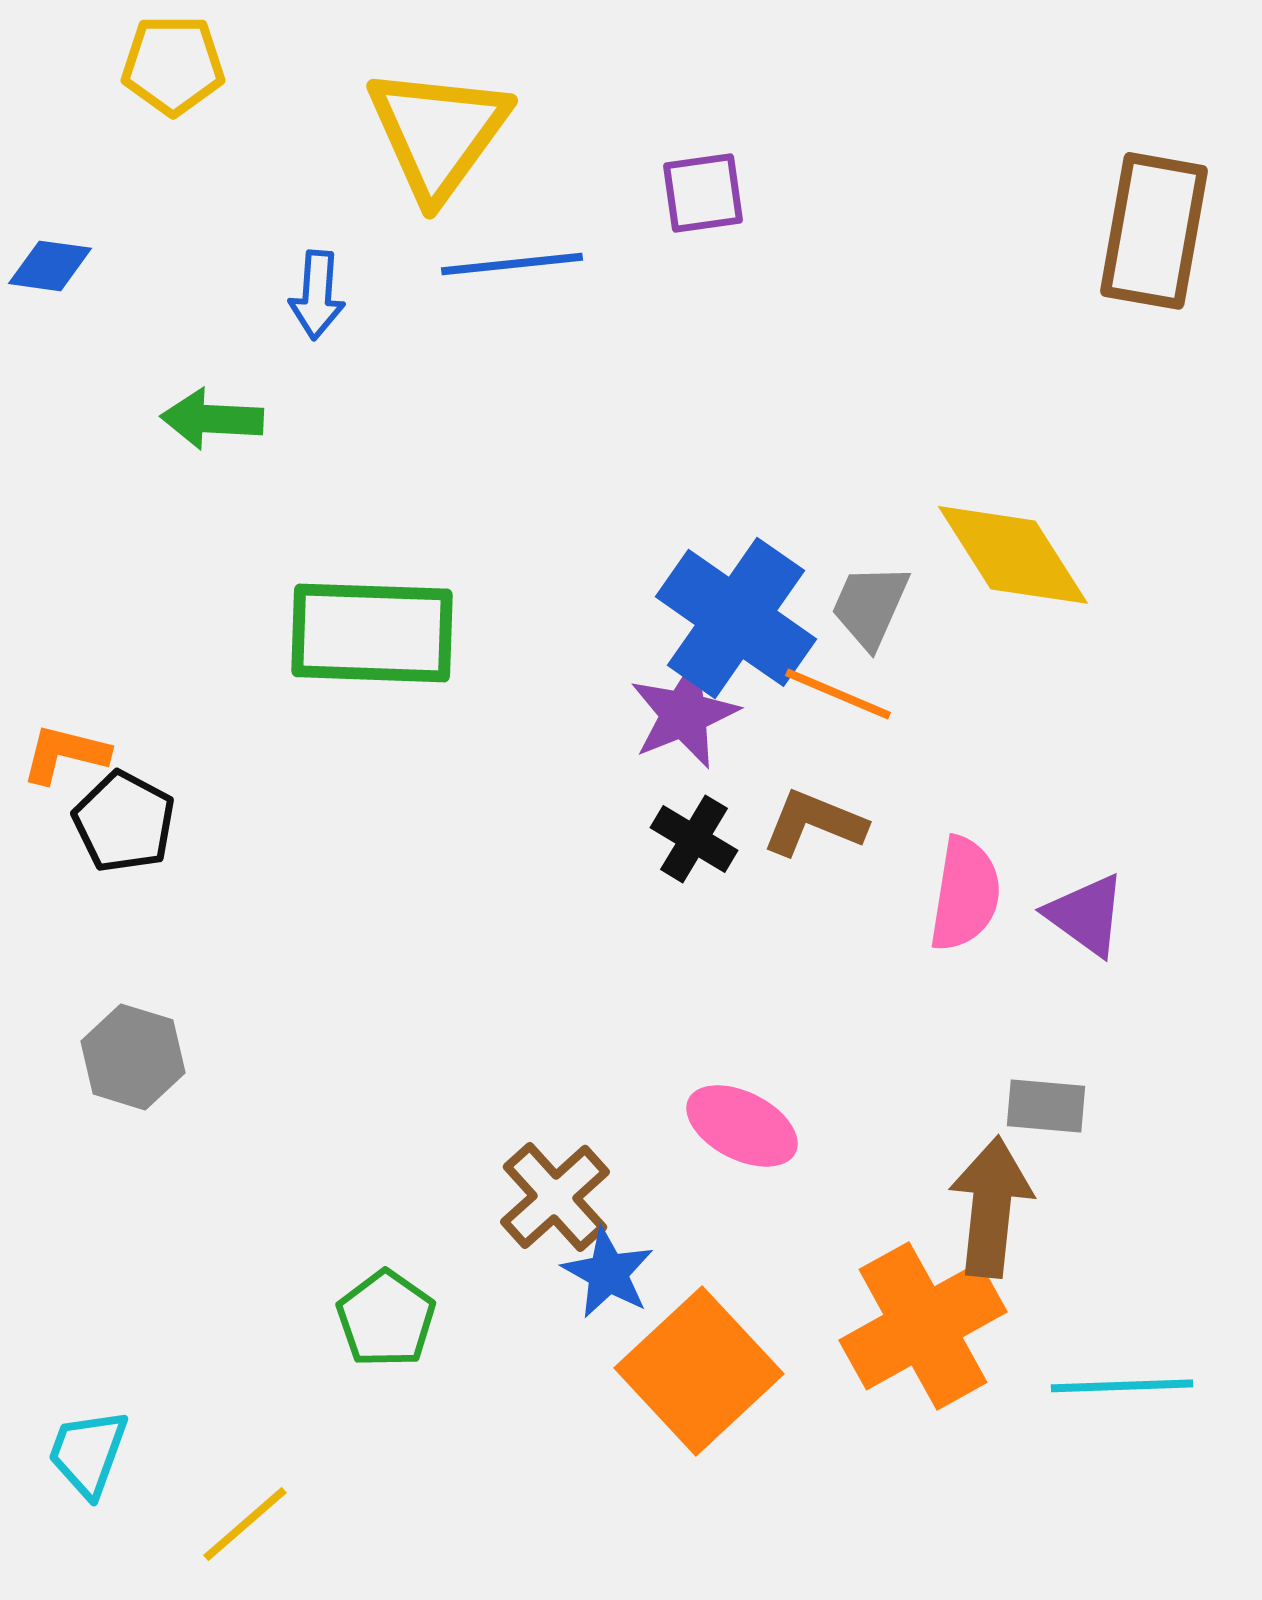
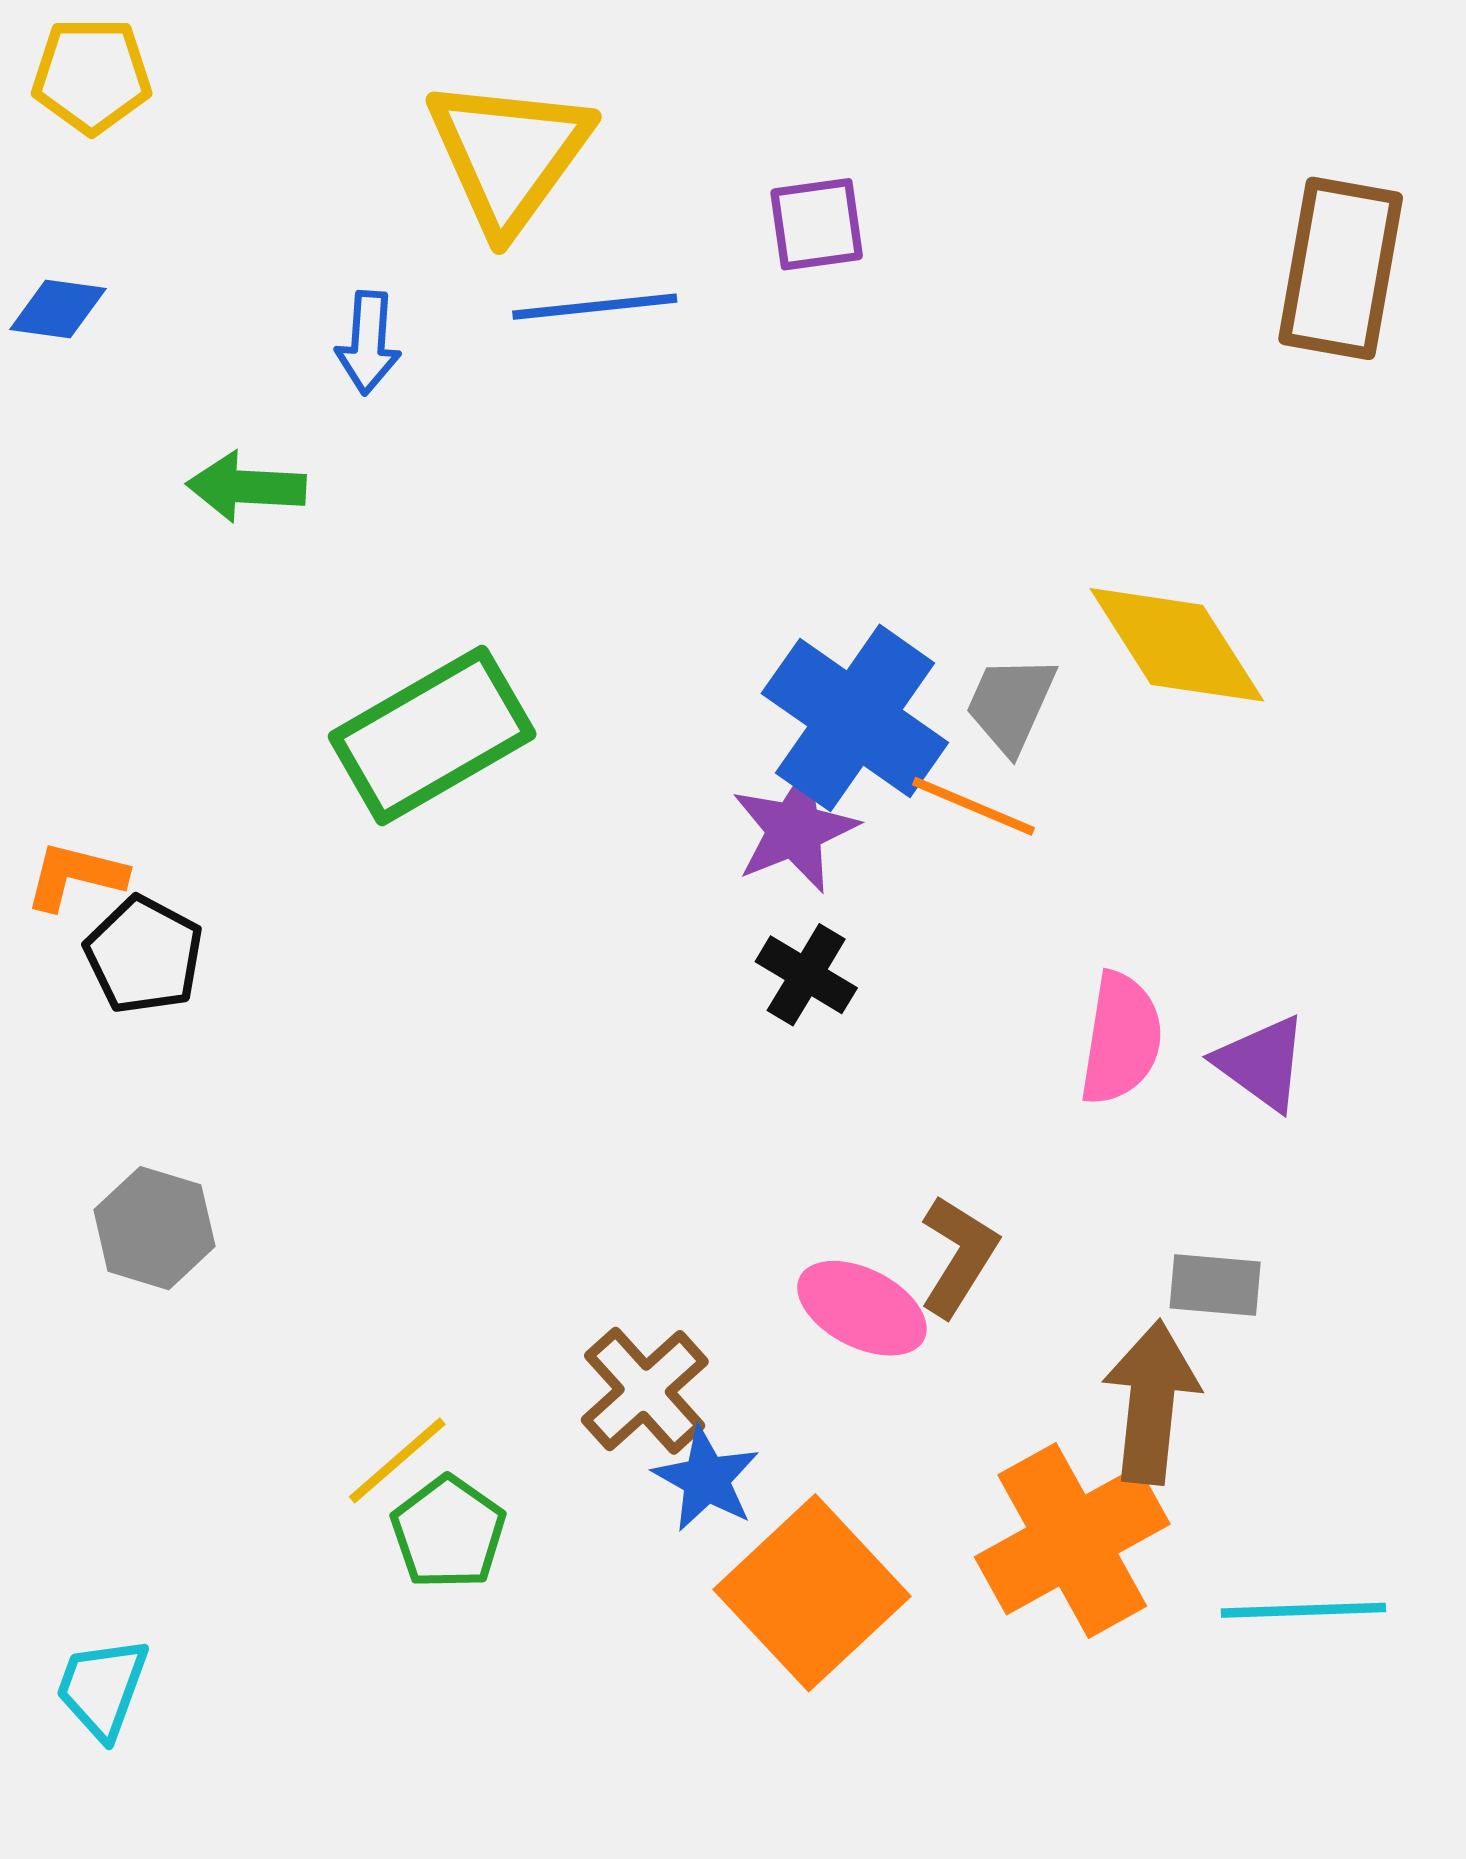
yellow pentagon: (173, 65) -> (92, 76), moved
green rectangle: (372, 633) -> (432, 735), turned -32
brown L-shape: (814, 823) -> (958, 1256), moved, turned 100
yellow line: (245, 1524) -> (397, 1460), moved

